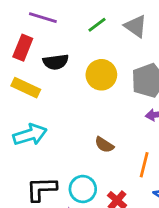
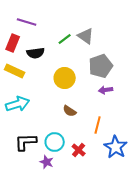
green line: (97, 25) -> (65, 39), moved
gray triangle: (136, 26) -> (86, 36), moved
yellow circle: (101, 75) -> (65, 78), moved

